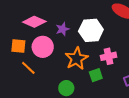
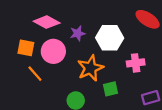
pink cross: (108, 56) -> (136, 63), moved

